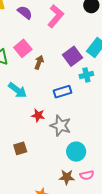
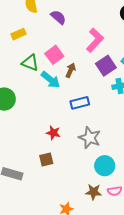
pink L-shape: (56, 16) -> (95, 40), moved
cyan arrow: (17, 90) -> (51, 80), moved
blue rectangle: (62, 92) -> (80, 103), moved
red star: (38, 115) -> (53, 133), moved

